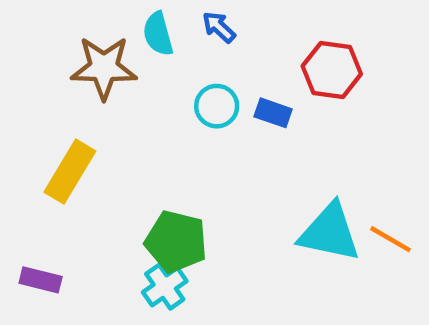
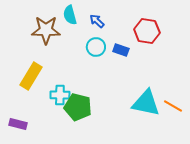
blue arrow: (219, 27) -> (97, 21), moved
cyan cross: (165, 287) -> (60, 95), moved, turned 36

